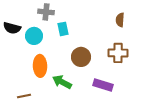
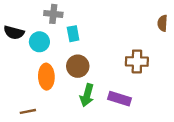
brown semicircle: (120, 20) -> (162, 23), moved
brown circle: (81, 57) -> (78, 66), moved
green arrow: (62, 82) -> (87, 95), moved, turned -102

